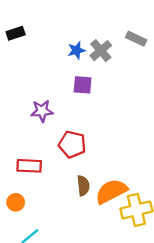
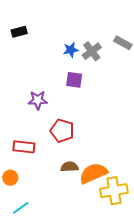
brown semicircle: (83, 186) -> (69, 167), turned -90

